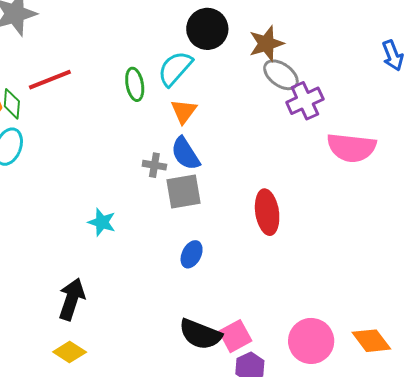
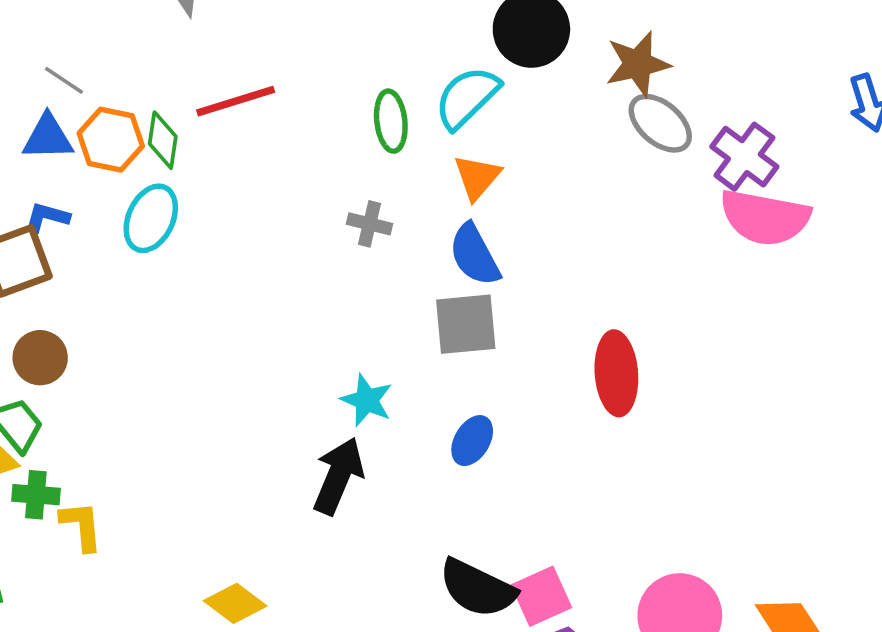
purple cross: (305, 101) -> (744, 157), moved, turned -33
pink semicircle: (351, 148) -> (765, 217), moved
gray cross: (154, 165) -> (369, 224), moved
cyan star: (102, 222) -> (367, 400), moved
black arrow: (72, 299) -> (338, 476), moved

